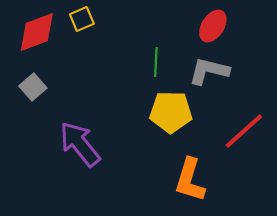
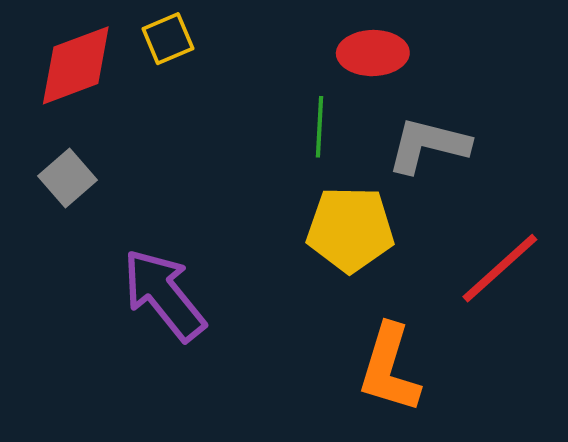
red ellipse: (213, 26) -> (373, 53), moved, turned 56

